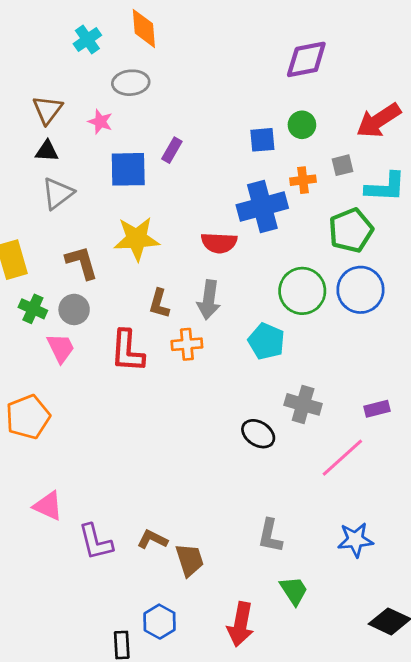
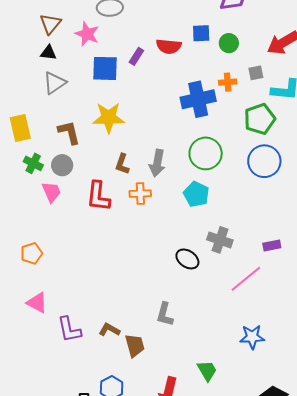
pink star: (100, 122) -> (87, 34), size x1.4
blue square: (262, 140) -> (201, 33), moved
red semicircle: (219, 243) -> (169, 46), moved
green circle: (302, 291) -> (206, 153), moved
orange pentagon: (28, 417) -> (31, 253), moved, size x0.7
gray L-shape: (270, 536) -> (165, 314), moved

